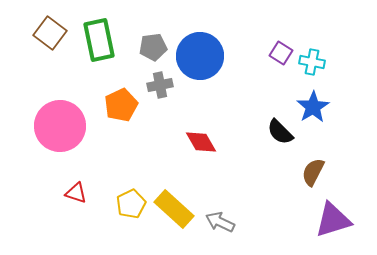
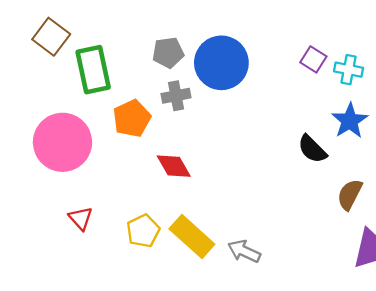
green rectangle: (99, 40) -> (93, 70), moved
red diamond: (201, 142) -> (174, 166), moved
red triangle: (76, 193) -> (81, 218), turned 30

